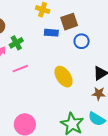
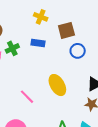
blue rectangle: (51, 33) -> (38, 43), moved
pink line: (20, 69) -> (27, 97), moved, turned 63

